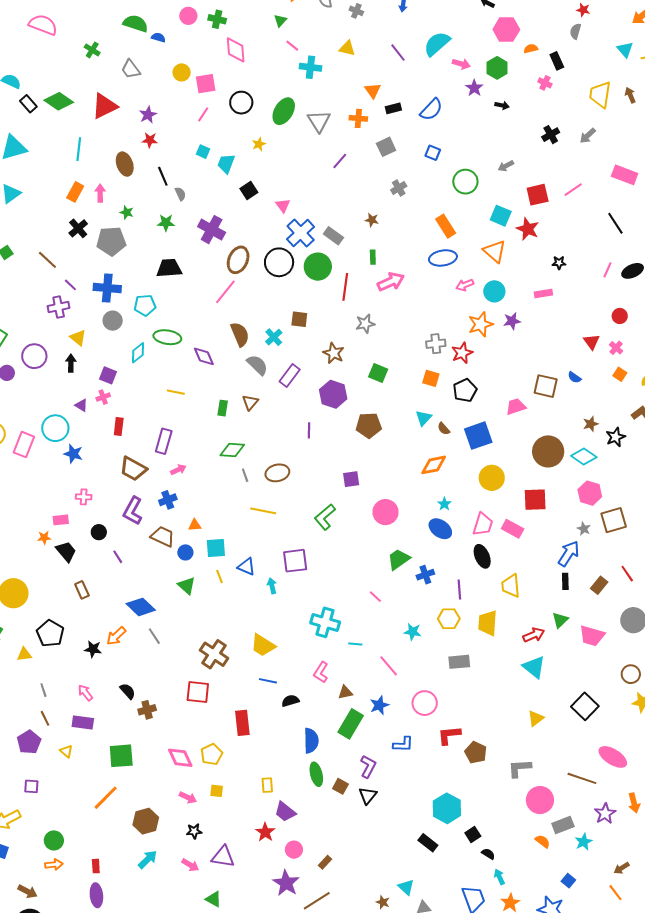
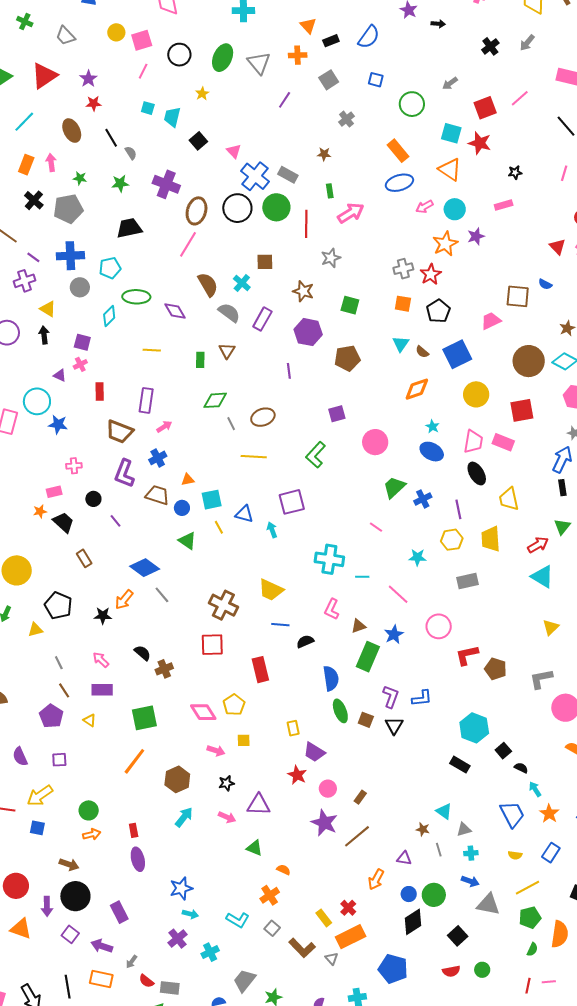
cyan line: (79, 149) -> (24, 122), turned 45
blue L-shape: (403, 744) -> (422, 698), moved

